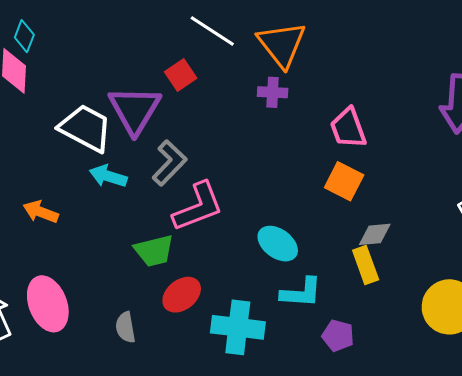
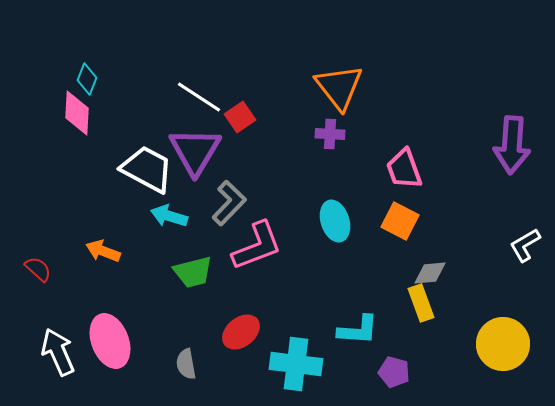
white line: (212, 31) -> (199, 97), moved
cyan ellipse: (278, 244) -> (335, 221), moved, turned 36
green trapezoid: (154, 251) -> (193, 272), moved

